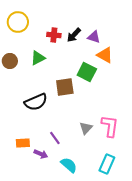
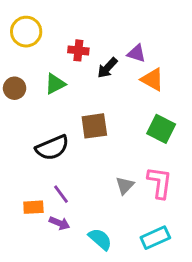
black arrow: (74, 35) -> (107, 68), moved
green square: (87, 72) -> (161, 129), moved
purple line: (55, 138) -> (61, 194), moved
cyan rectangle: (107, 164) -> (155, 238), turned 42

